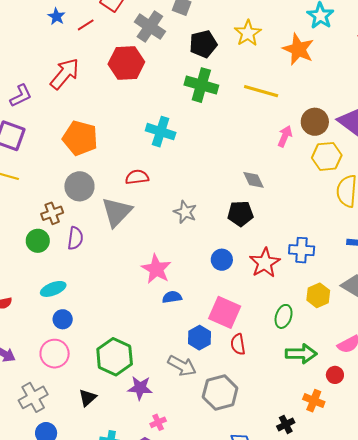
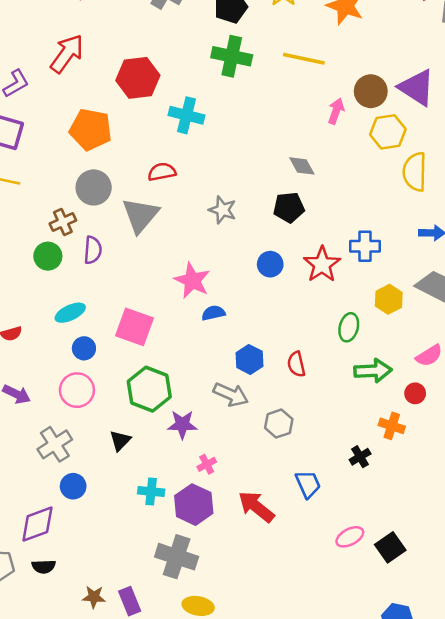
red hexagon: (126, 63) -> (138, 78), moved
pink square: (225, 312) -> (134, 327), moved
gray hexagon: (220, 392) -> (279, 424), size x0.7

